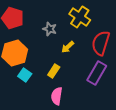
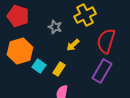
yellow cross: (80, 17) -> (85, 15), turned 30
cyan square: (25, 75) -> (39, 66), moved

